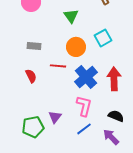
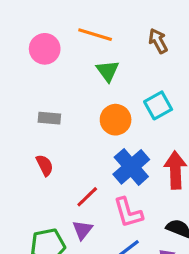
red line: (58, 66) -> (87, 197), moved, turned -49
pink L-shape: (84, 106) -> (128, 213), turned 150

